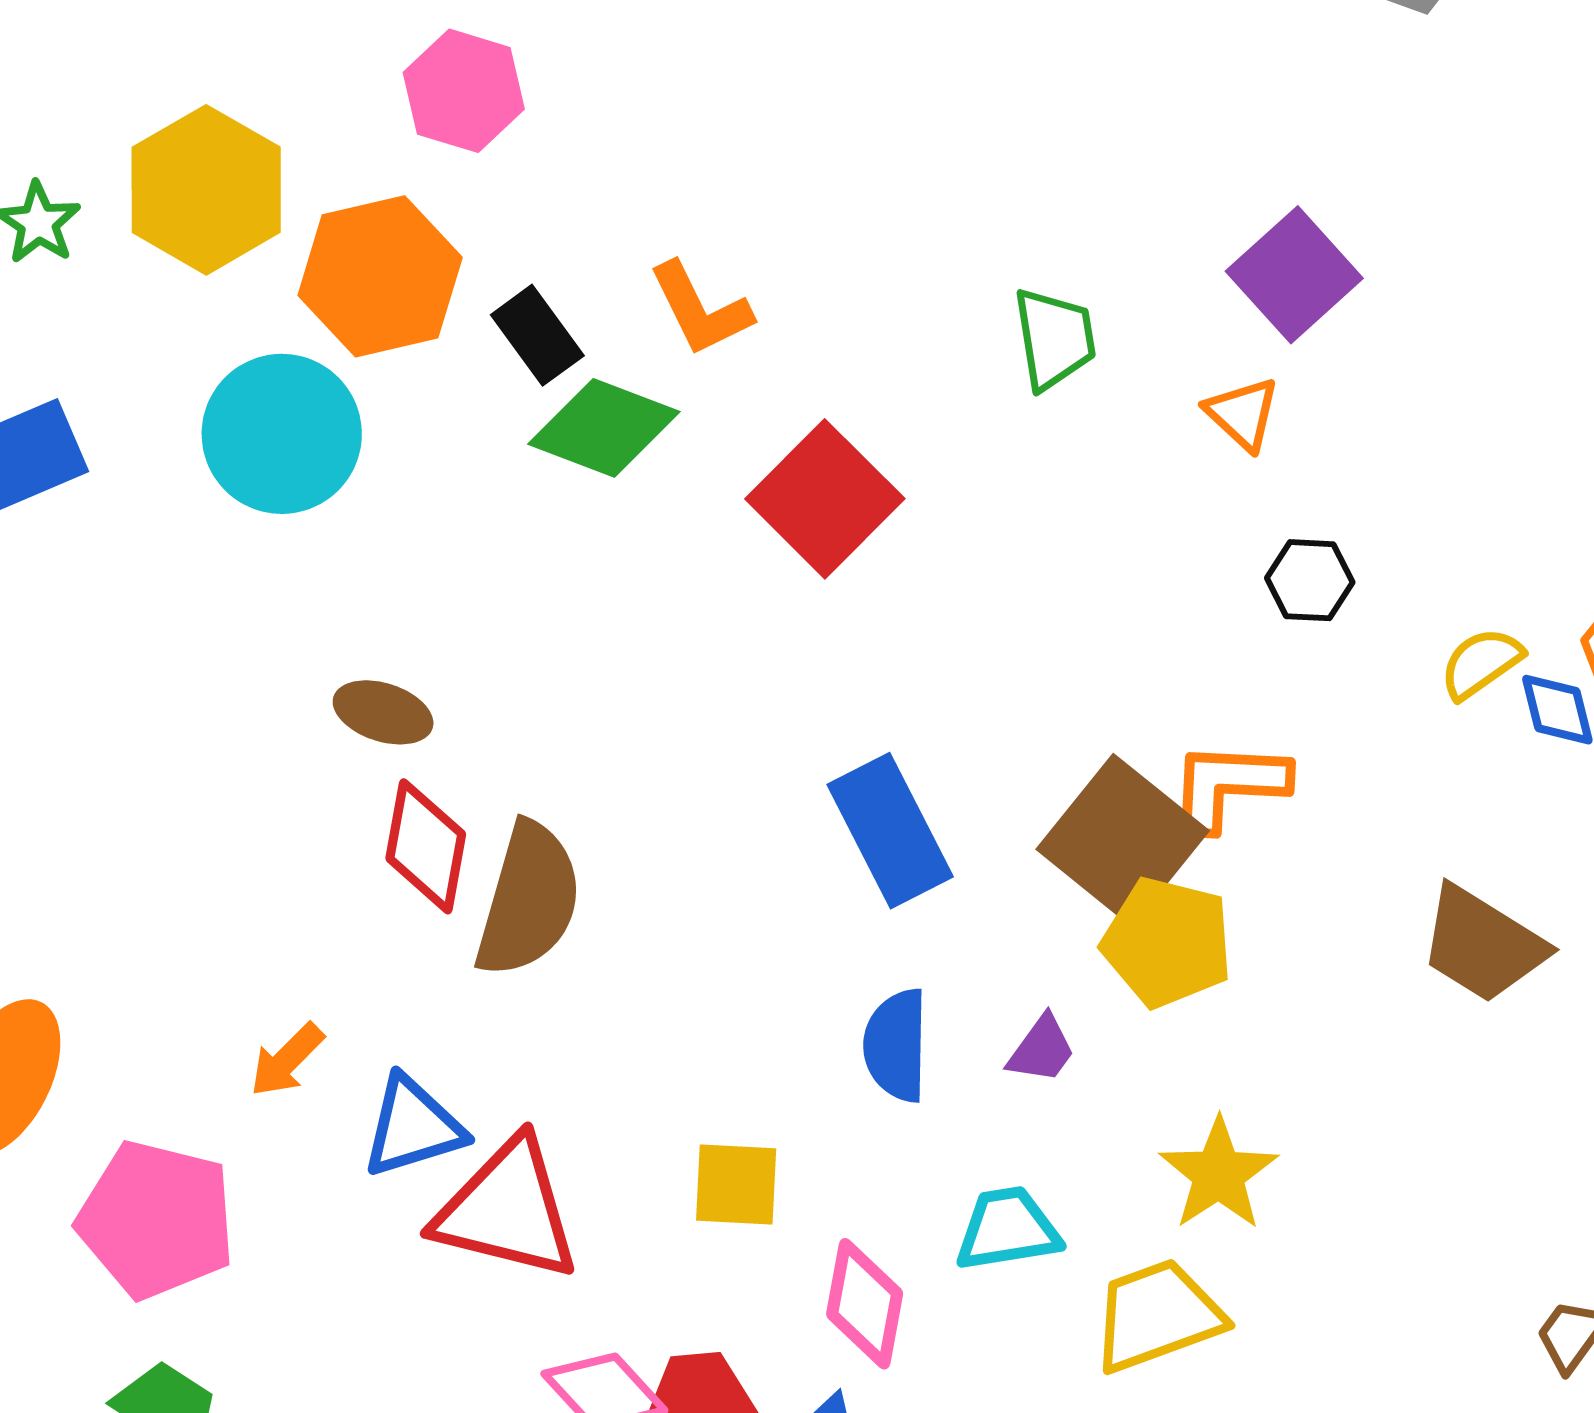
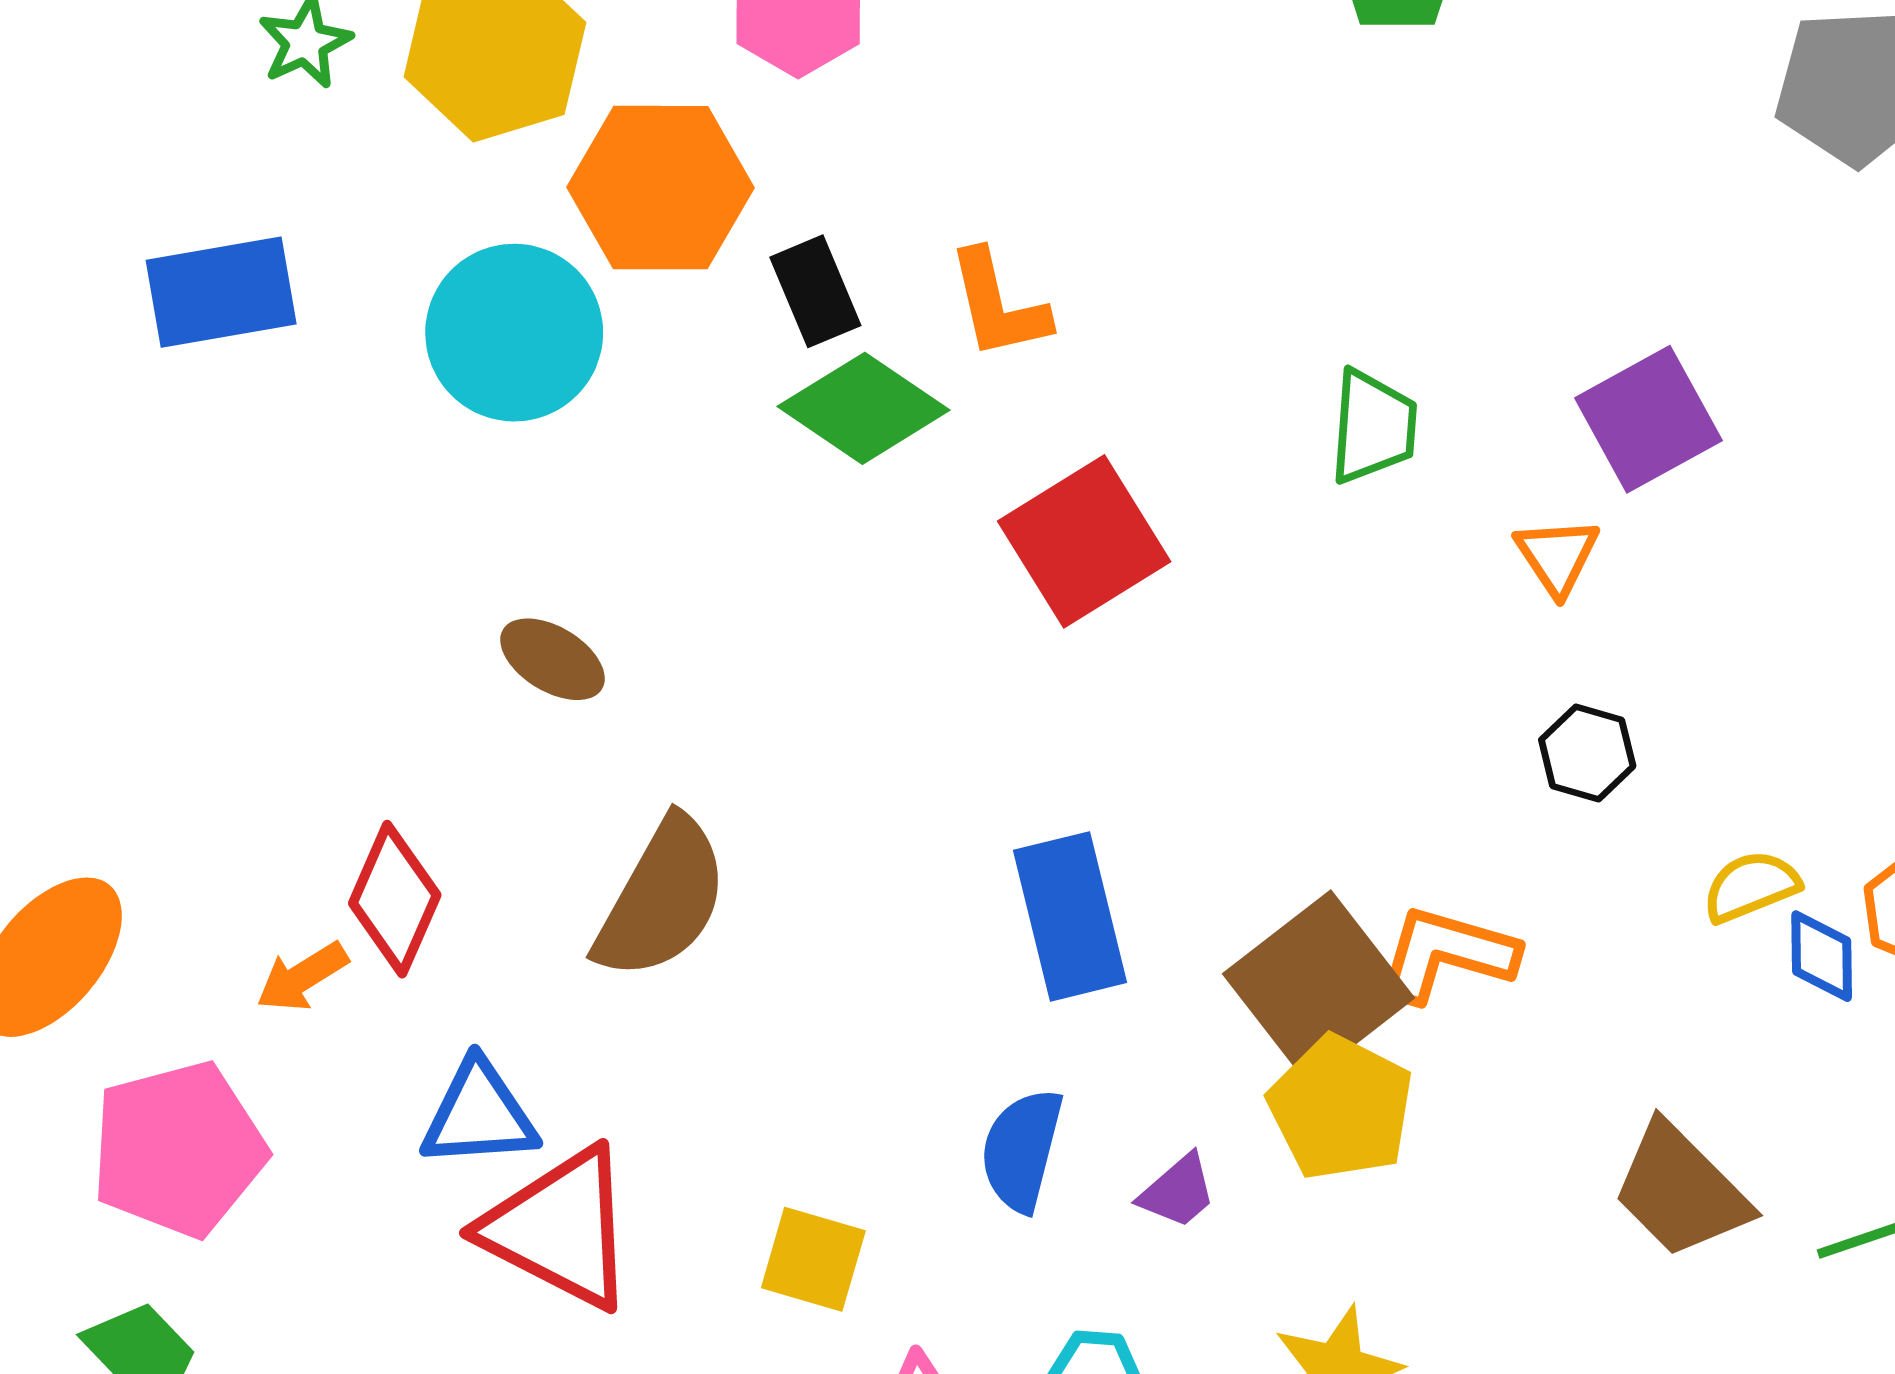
red diamond: (426, 846) -> (395, 899), moved
orange arrow: (287, 1060) -> (302, 977), moved
pink pentagon: (156, 1220) -> (178, 1149), turned 30

